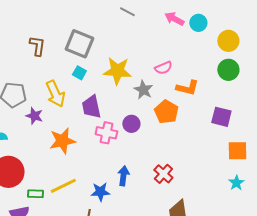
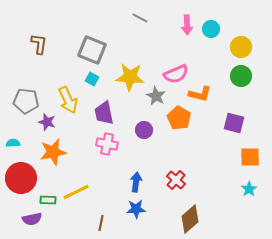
pink arrow: (174, 19) -> (187, 25), turned -120
brown L-shape: (37, 46) -> (39, 44), moved
pink semicircle: (163, 68) -> (176, 74), size x1.4
pink cross: (106, 133) -> (107, 144), moved
orange star: (62, 141) -> (53, 152), moved
blue star: (100, 192) -> (136, 209), moved

